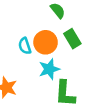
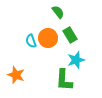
cyan star: (49, 69) -> (76, 60), moved

